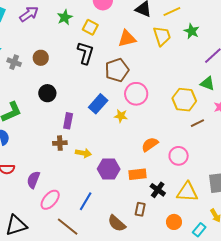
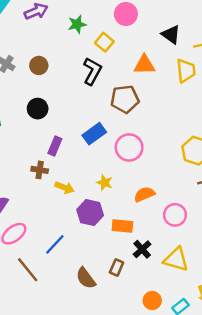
pink circle: (136, 94) -> (129, 147), moved
yellow star: (121, 116) -> (105, 183), moved
orange circle: (174, 222) -> (152, 301), moved

